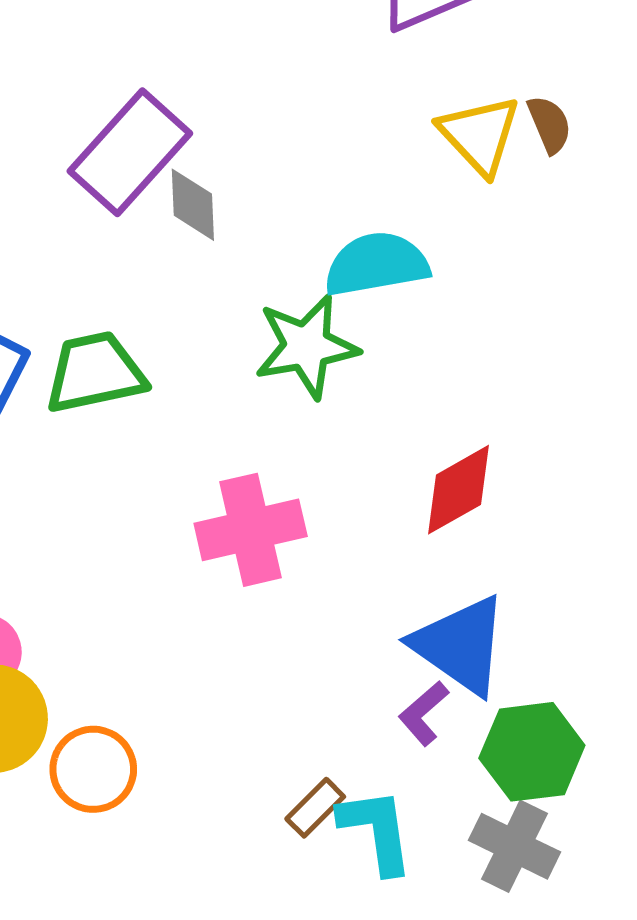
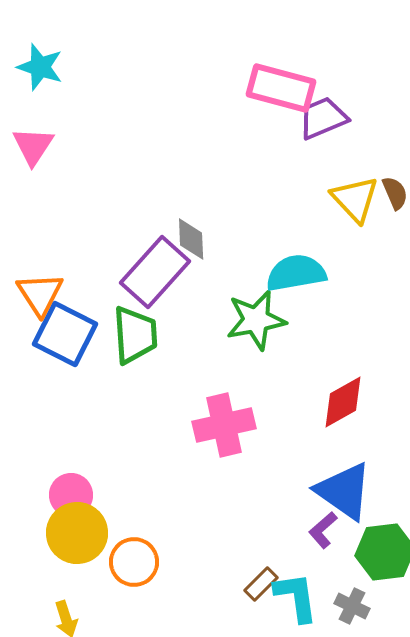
purple rectangle: (130, 152) -> (155, 272), moved
green trapezoid: (95, 373) -> (135, 335), turned 98
gray cross: (514, 846) -> (352, 606), moved, size x0.7

